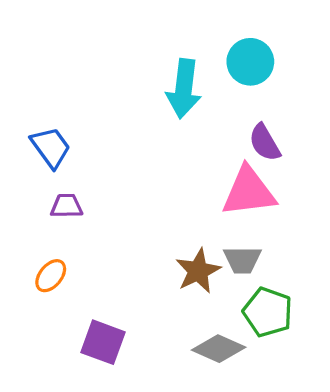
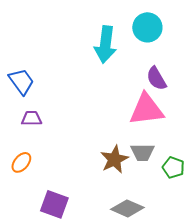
green pentagon: (268, 312) -> (173, 167), moved, size x0.7

